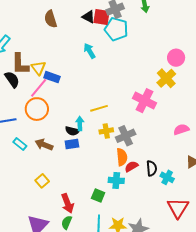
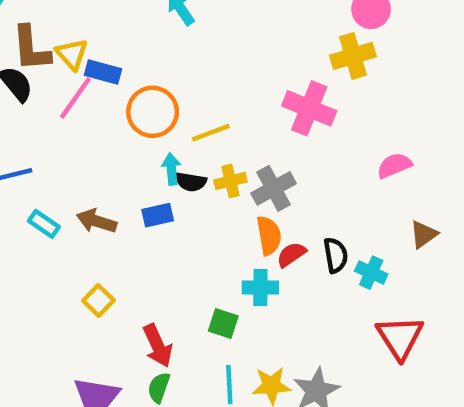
yellow cross: (166, 78) -> (353, 56), turned 30
orange circle: (37, 109) -> (153, 112), moved
black semicircle: (72, 131) -> (191, 182), moved

